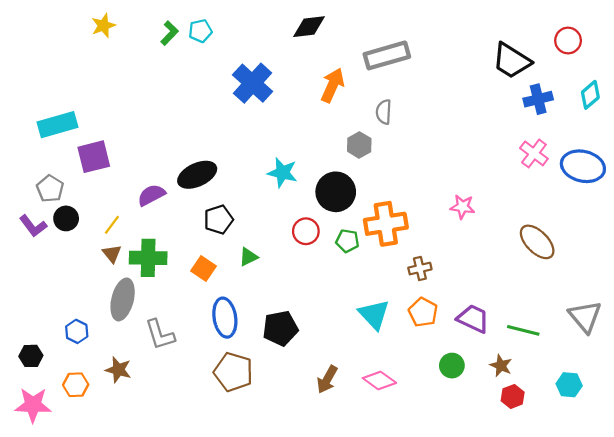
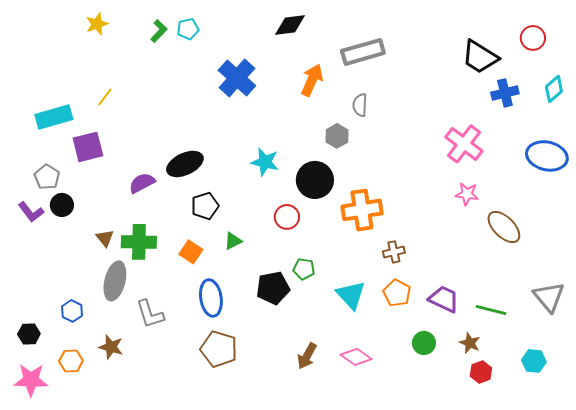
pink cross: (534, 153) -> (464, 144), moved, size x1.4
pink star: (463, 207) -> (467, 194), moved
yellow line: (112, 225) -> (105, 97), moved
green pentagon: (347, 241) -> (304, 269), moved
black pentagon: (280, 328) -> (273, 288), moved

